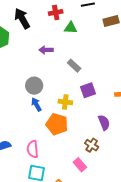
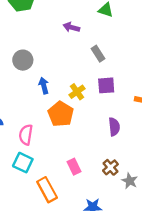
gray circle: (34, 86) -> (23, 60), moved
yellow cross: (65, 102) -> (77, 92), turned 32
brown cross: (92, 145) -> (110, 167), moved

